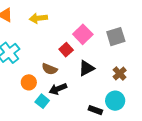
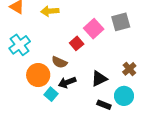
gray square: (116, 37) -> (121, 22), moved
black triangle: (86, 68) -> (99, 79), moved
orange circle: (29, 82) -> (38, 75), size x1.5

